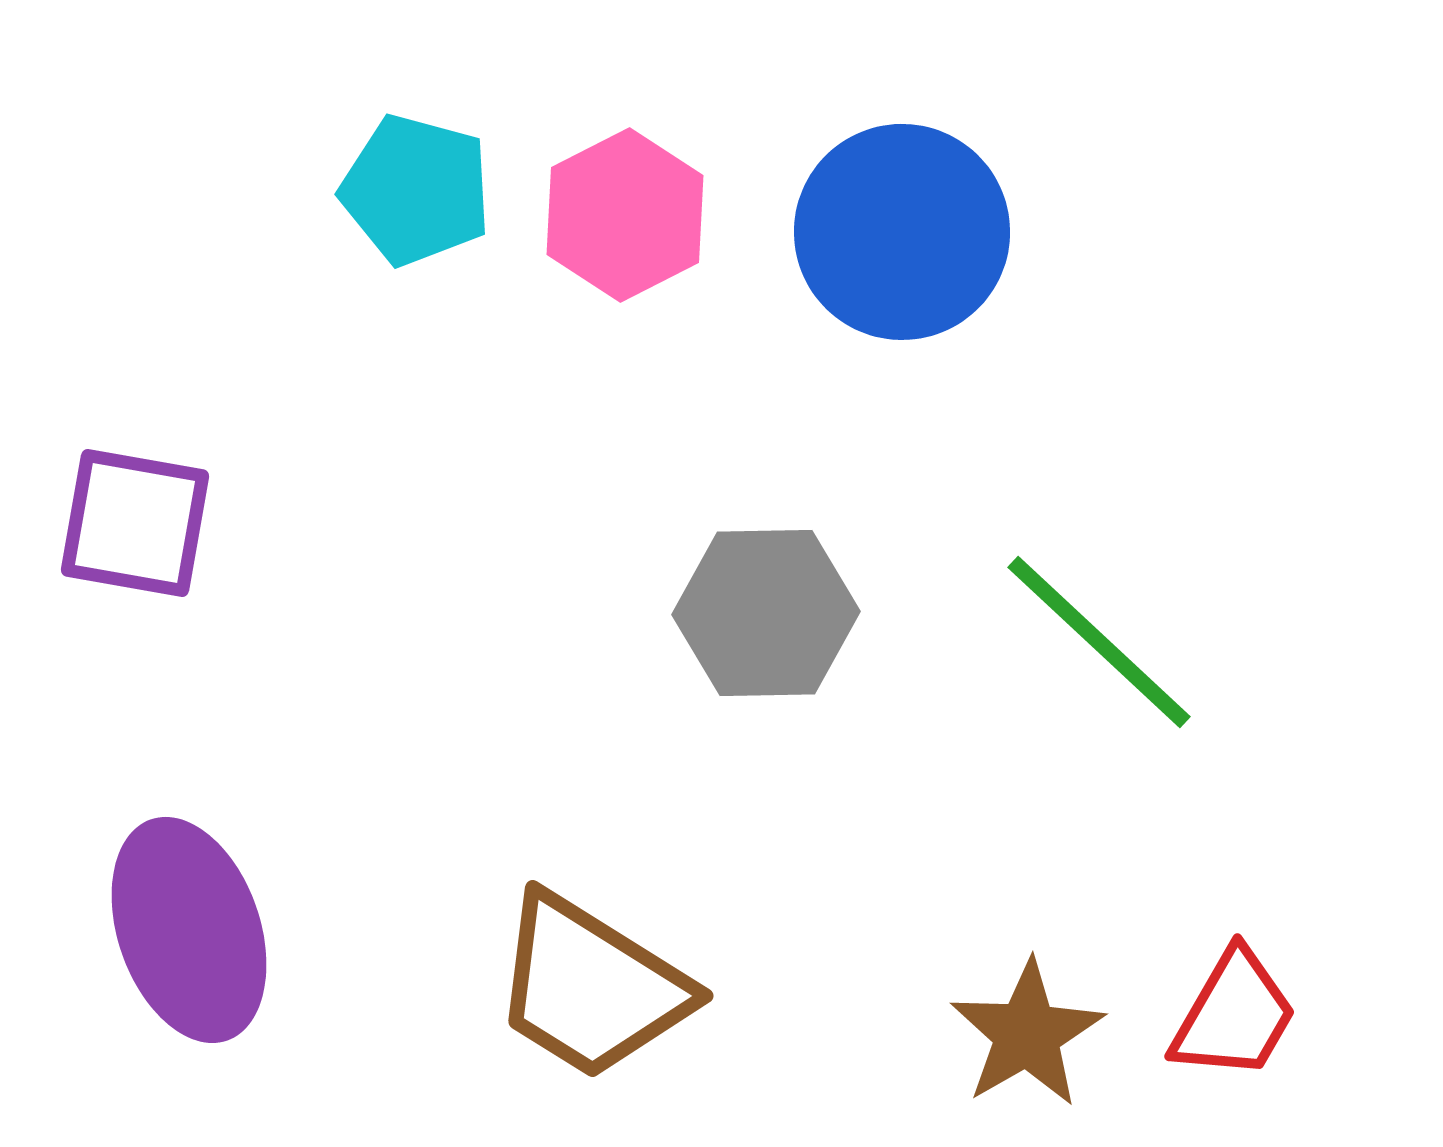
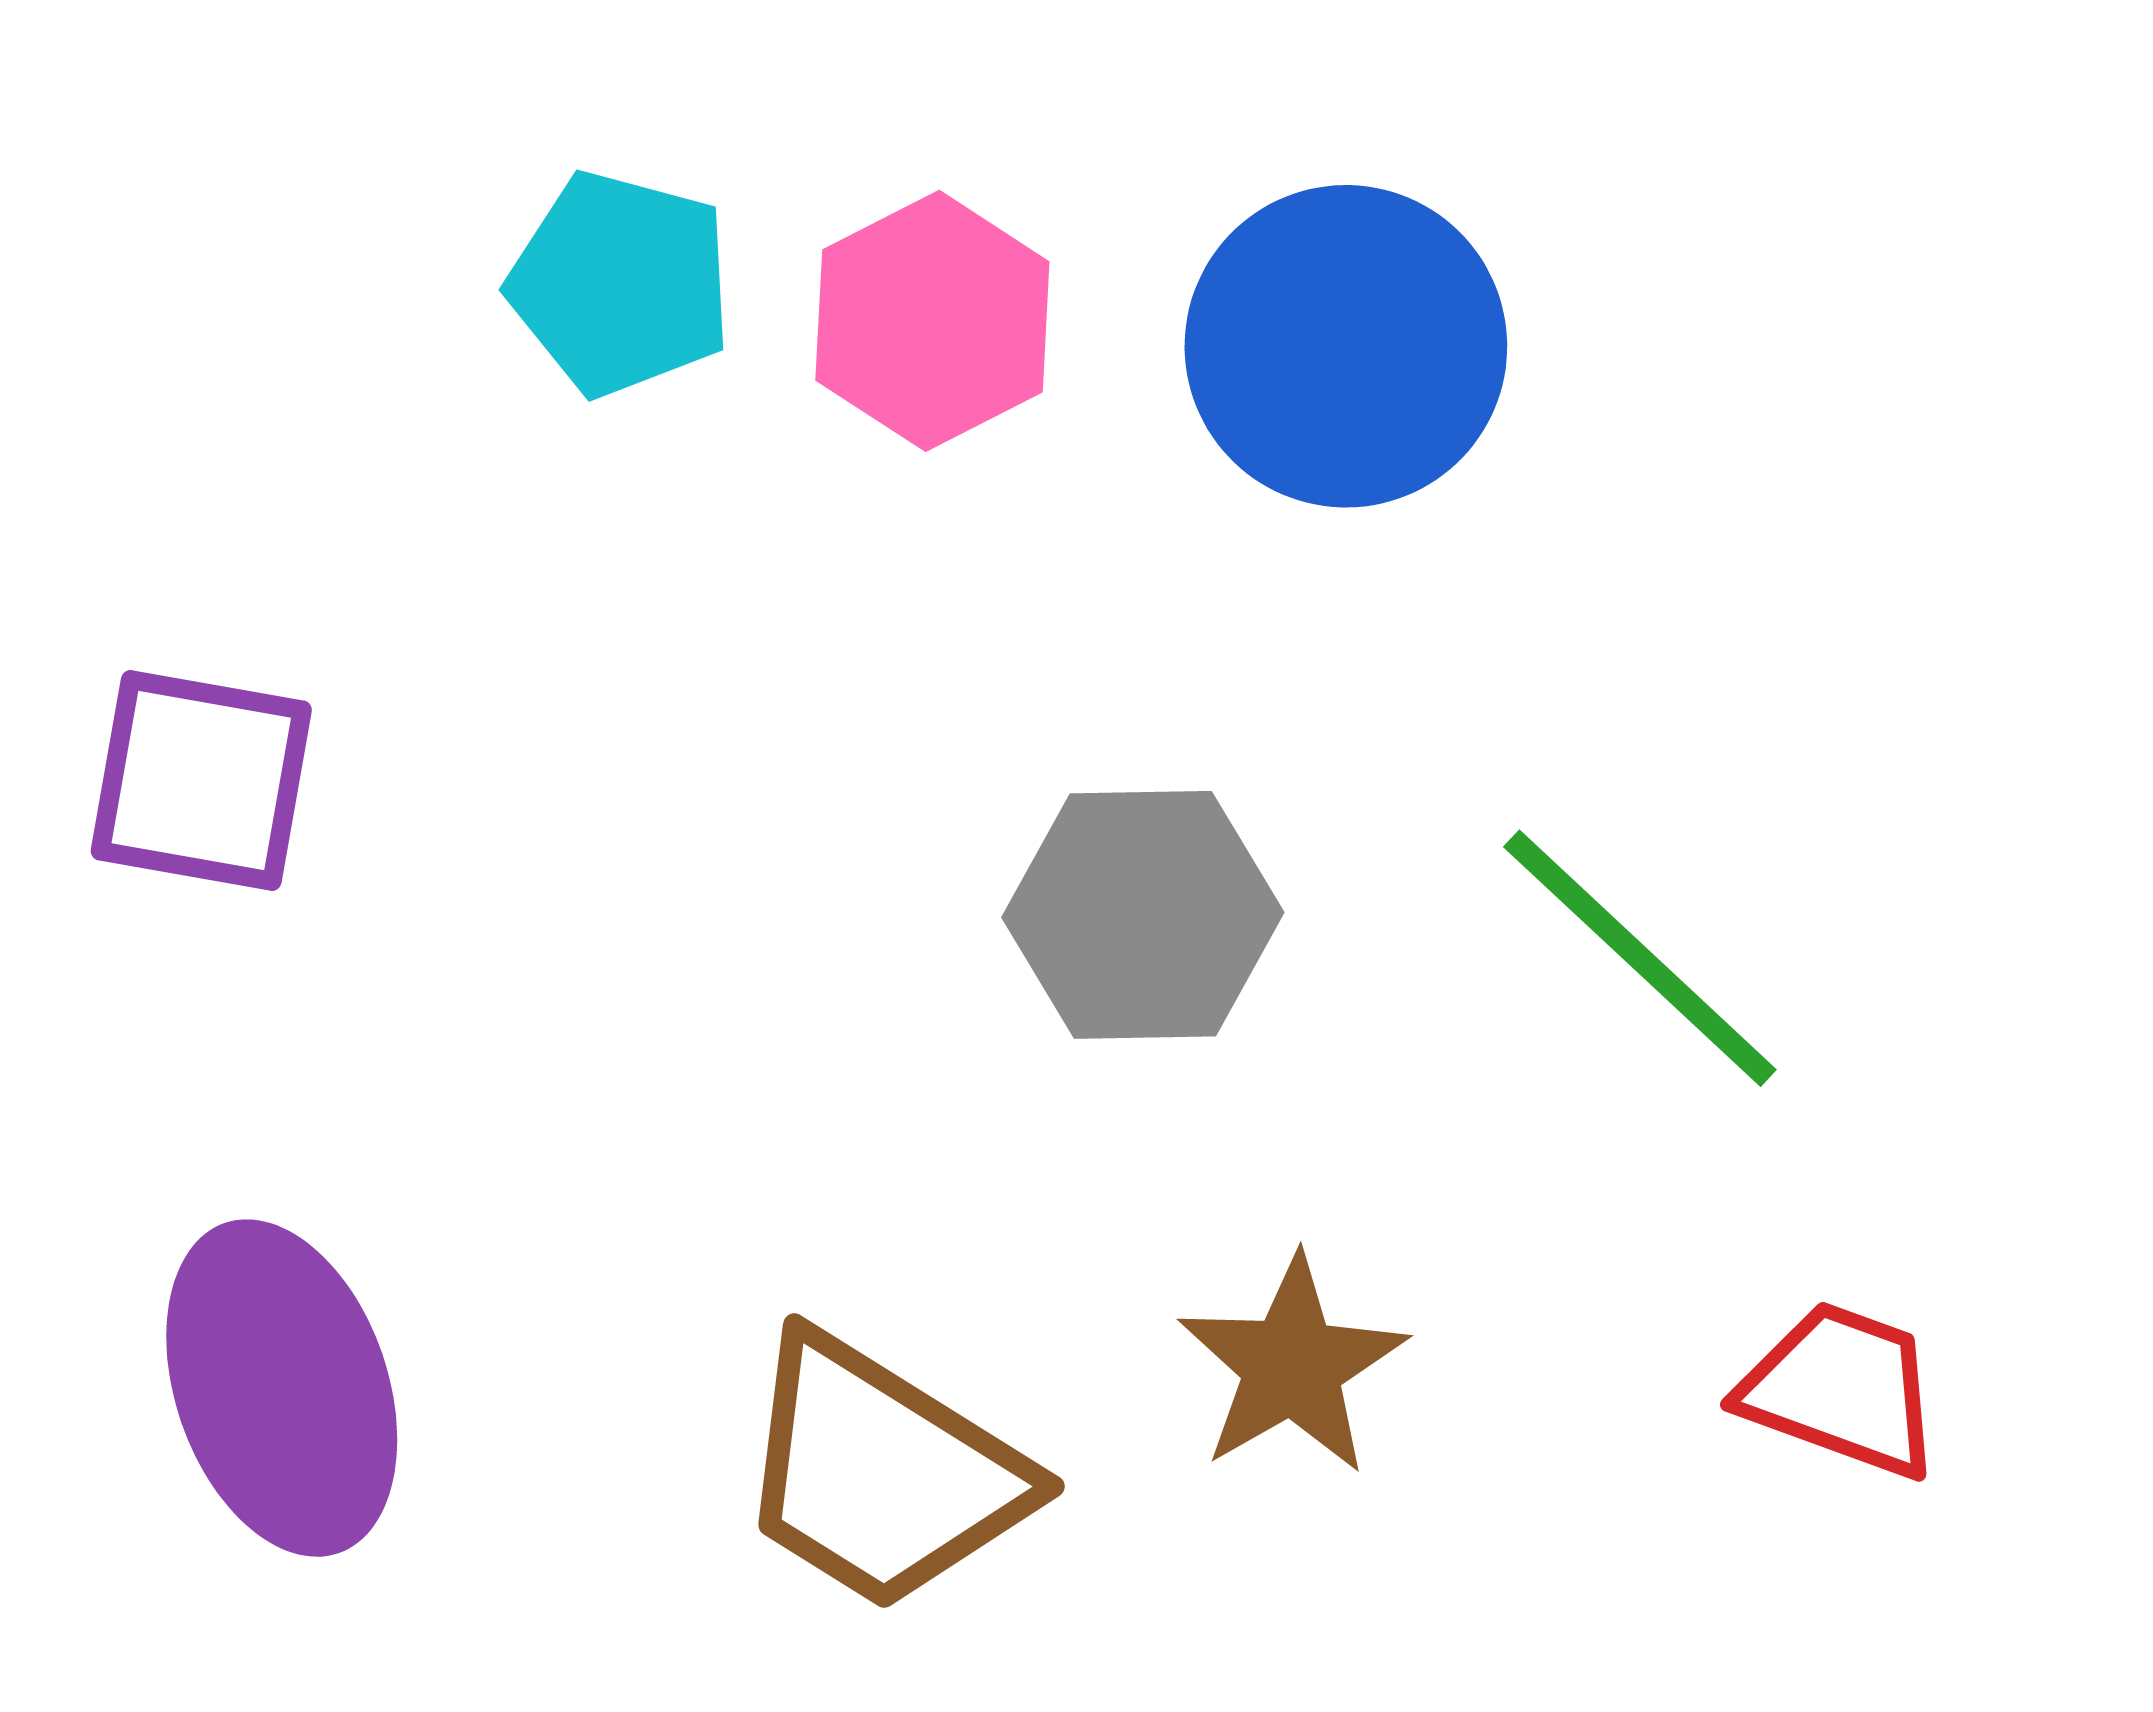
red trapezoid: (1234, 1015) -> (1841, 1390), moved, turned -100
brown star: (1027, 1034) -> (1292, 1366), moved

